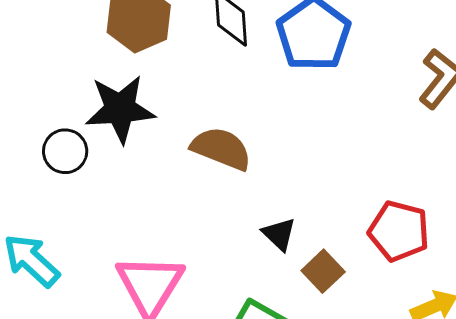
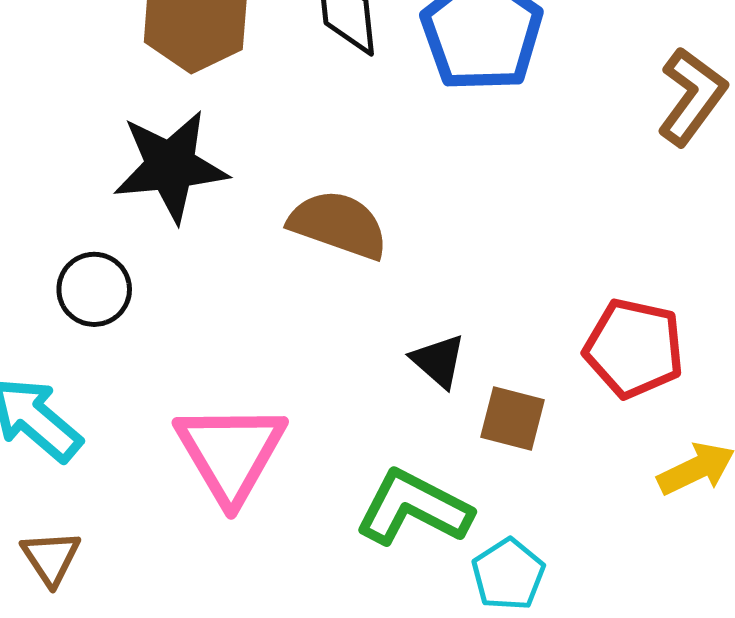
black circle: (65, 151) -> (94, 289), moved
brown square: (323, 271) -> (513, 419), turned -30

